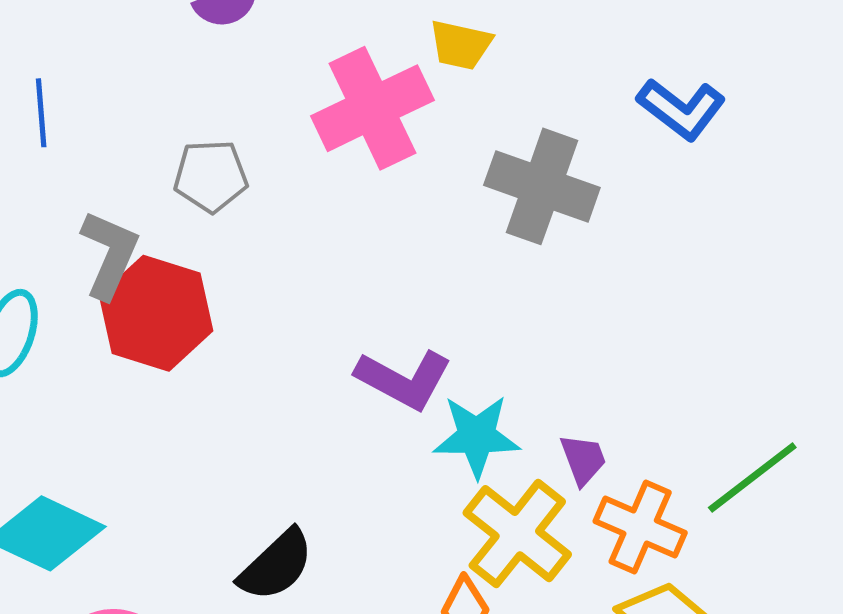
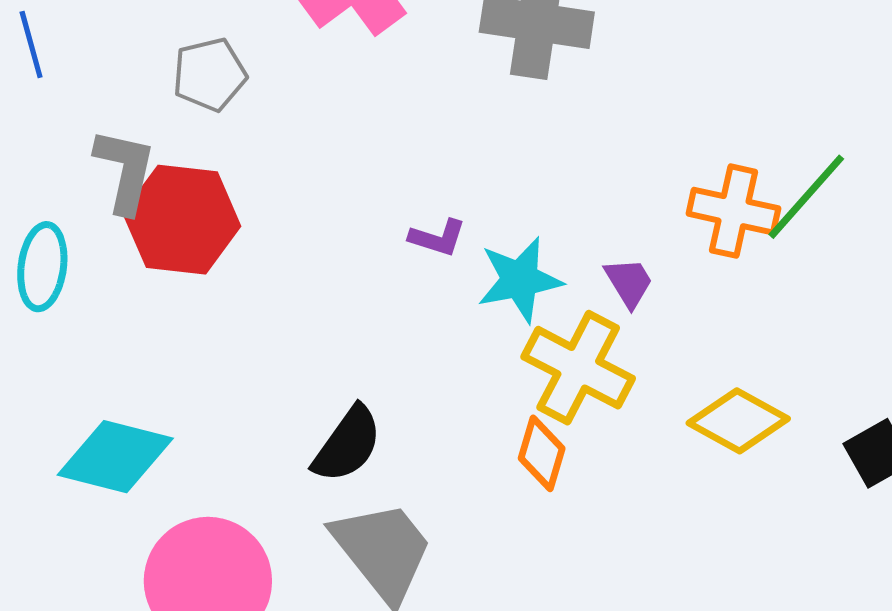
purple L-shape: (404, 379) -> (438, 238), size x0.6
green line: (752, 477) -> (806, 197), moved
orange cross: (640, 527) -> (733, 211), moved

